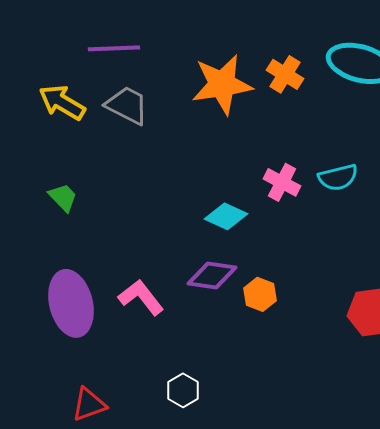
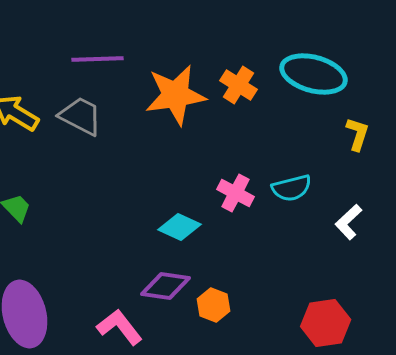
purple line: (114, 48) -> (98, 59), moved
pink L-shape: (141, 297) -> (120, 327), moved

